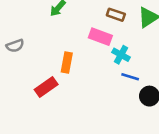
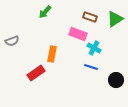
blue line: (130, 77) -> (91, 67), moved

